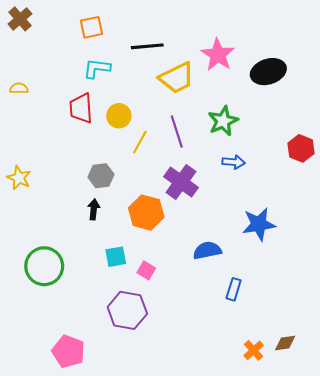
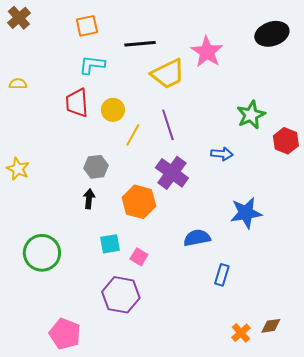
black ellipse: (268, 72) -> (272, 34), moved
green star: (223, 121) -> (251, 115), moved

